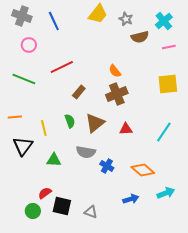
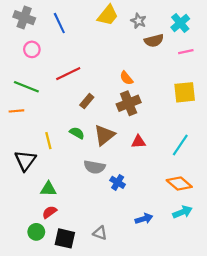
orange line: (15, 117) -> (16, 111), moved
green semicircle: (70, 121) -> (77, 133), turned -40
green triangle: (54, 160) -> (48, 189), moved
orange diamond: (143, 170) -> (179, 184), moved
black square: (62, 206) -> (65, 238), moved

